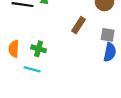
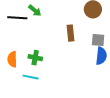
brown rectangle: (79, 25) -> (71, 33), turned -35

